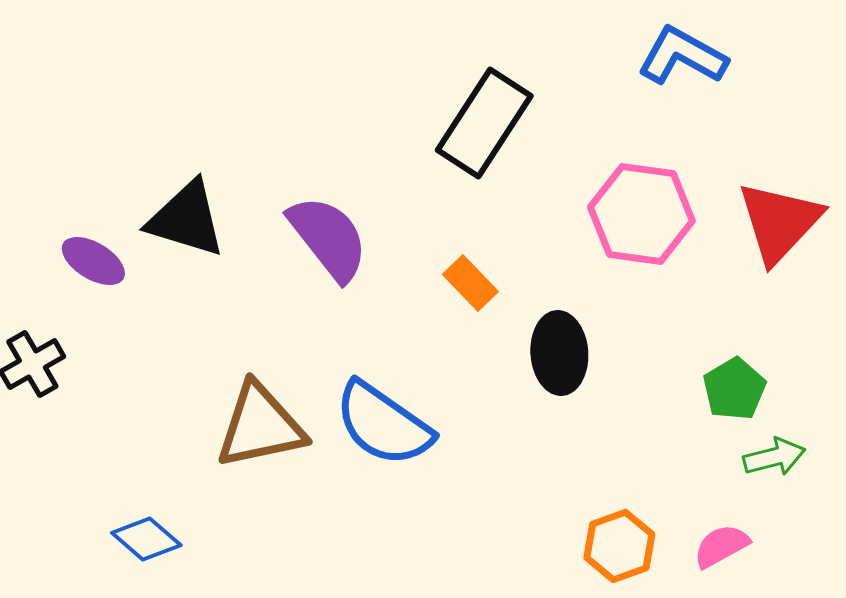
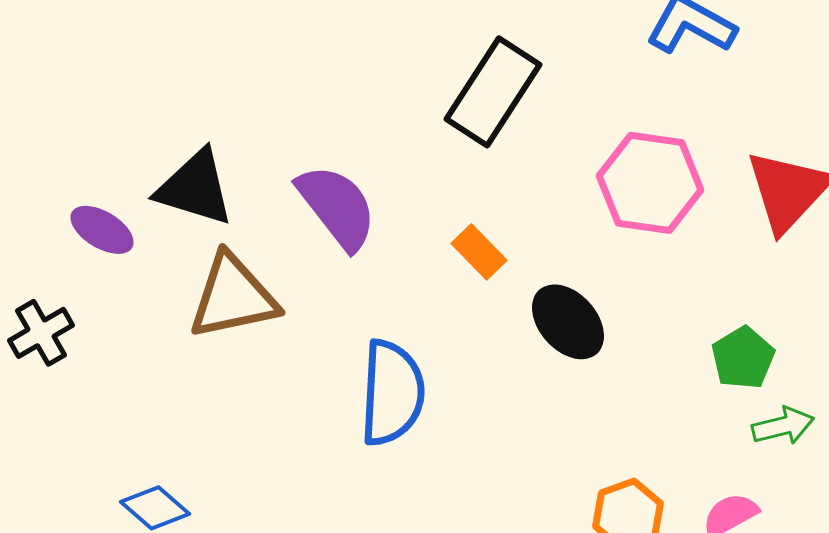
black ellipse: (559, 353) -> (568, 322), turned -38
blue semicircle: (383, 424) -> (392, 393), turned -122
brown triangle: (260, 426) -> (233, 297), moved

